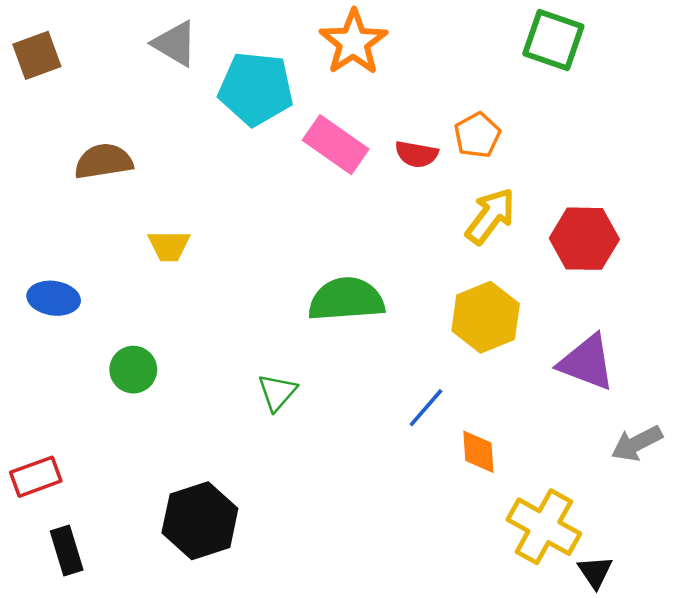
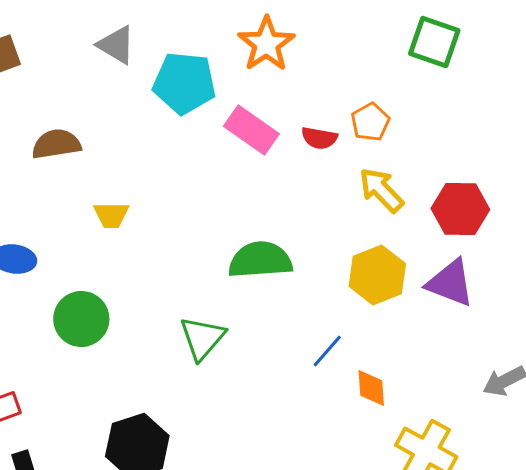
yellow arrow: (490, 216) -> (381, 190), turned -81
purple triangle: (587, 362) -> (450, 283), moved
green circle: (133, 370) -> (81, 319), size x1.4
green triangle: (277, 392) -> (202, 338), size x1.4

